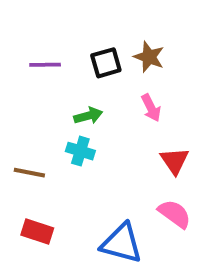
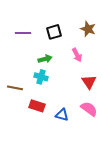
brown star: (149, 57) -> (88, 29), moved
red rectangle: (37, 231) -> (37, 106), moved
blue triangle: (122, 243) -> (62, 115), moved, size x0.6

